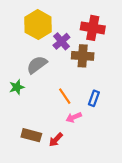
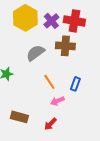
purple cross: (61, 41) -> (51, 21), moved
gray semicircle: (37, 65) -> (35, 53), moved
red arrow: (56, 140) -> (50, 124), moved

